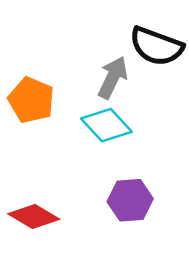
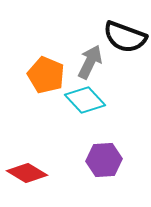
orange pentagon: (31, 100) -> (46, 75), moved

